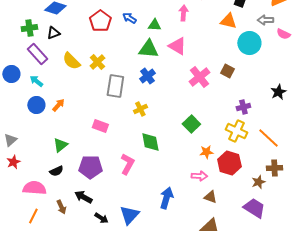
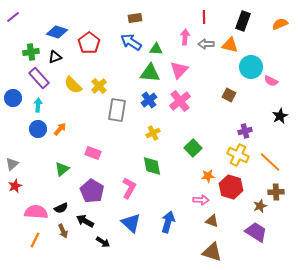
blue arrow: (129, 18) -> (131, 42), size x1.5
gray arrow: (265, 20) -> (206, 44), moved
red pentagon: (100, 21) -> (89, 43), moved
pink semicircle: (283, 34) -> (271, 81), moved
pink triangle: (177, 46) -> (179, 70), turned 42
pink cross: (199, 77) -> (180, 101), moved
cyan arrow: (36, 81) -> (38, 105), turned 56
yellow cross: (140, 109) -> (153, 133), moved
pink rectangle: (100, 126) -> (93, 153), moved
purple pentagon: (90, 167) -> (92, 191), turned 30
black semicircle: (56, 171) -> (61, 208), moved
blue triangle: (129, 215) -> (131, 223), moved, turned -30

